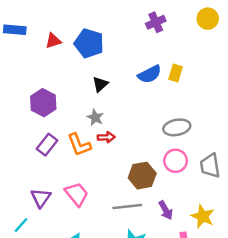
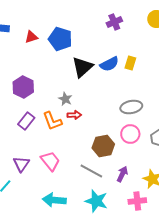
black triangle: (100, 84) -> (82, 67), moved, size x1.6
gray line: (127, 206) -> (91, 171), turned 35
purple arrow: (166, 210) -> (122, 174), turned -126

